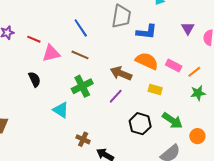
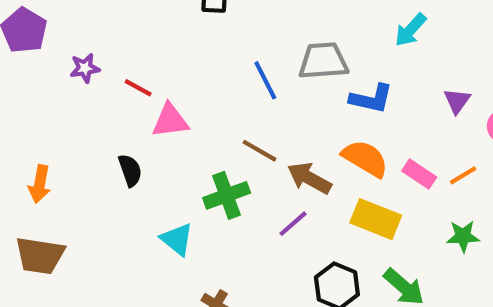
gray trapezoid: (121, 16) -> (323, 61), turned -110
blue line: (81, 28) -> (265, 80), moved
brown line: (80, 55) -> (259, 151), moved
orange line: (194, 72) -> (463, 175), moved
yellow rectangle: (155, 89) -> (376, 219), size x1.6

